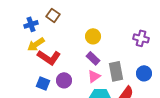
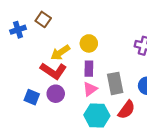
yellow arrow: (36, 44) -> (60, 53), moved
red L-shape: (49, 57) -> (53, 71), moved
purple rectangle: (93, 58) -> (89, 69), turned 48

